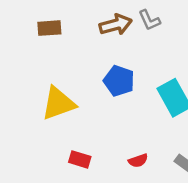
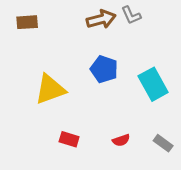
brown rectangle: (49, 28) -> (27, 22), moved

